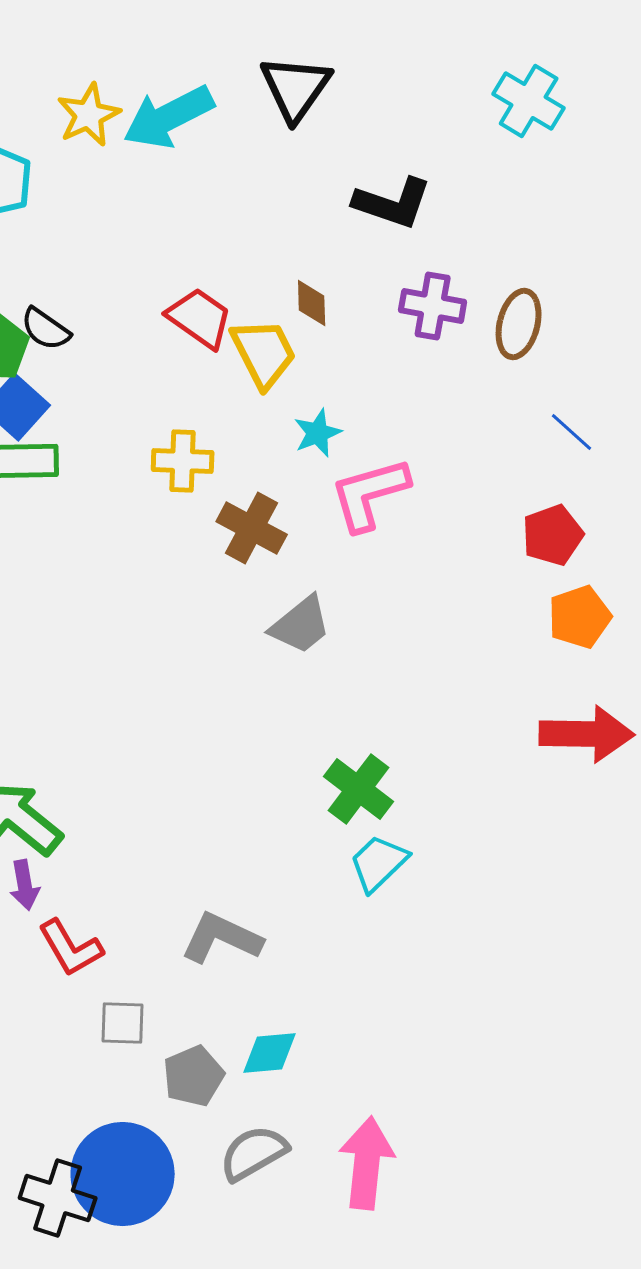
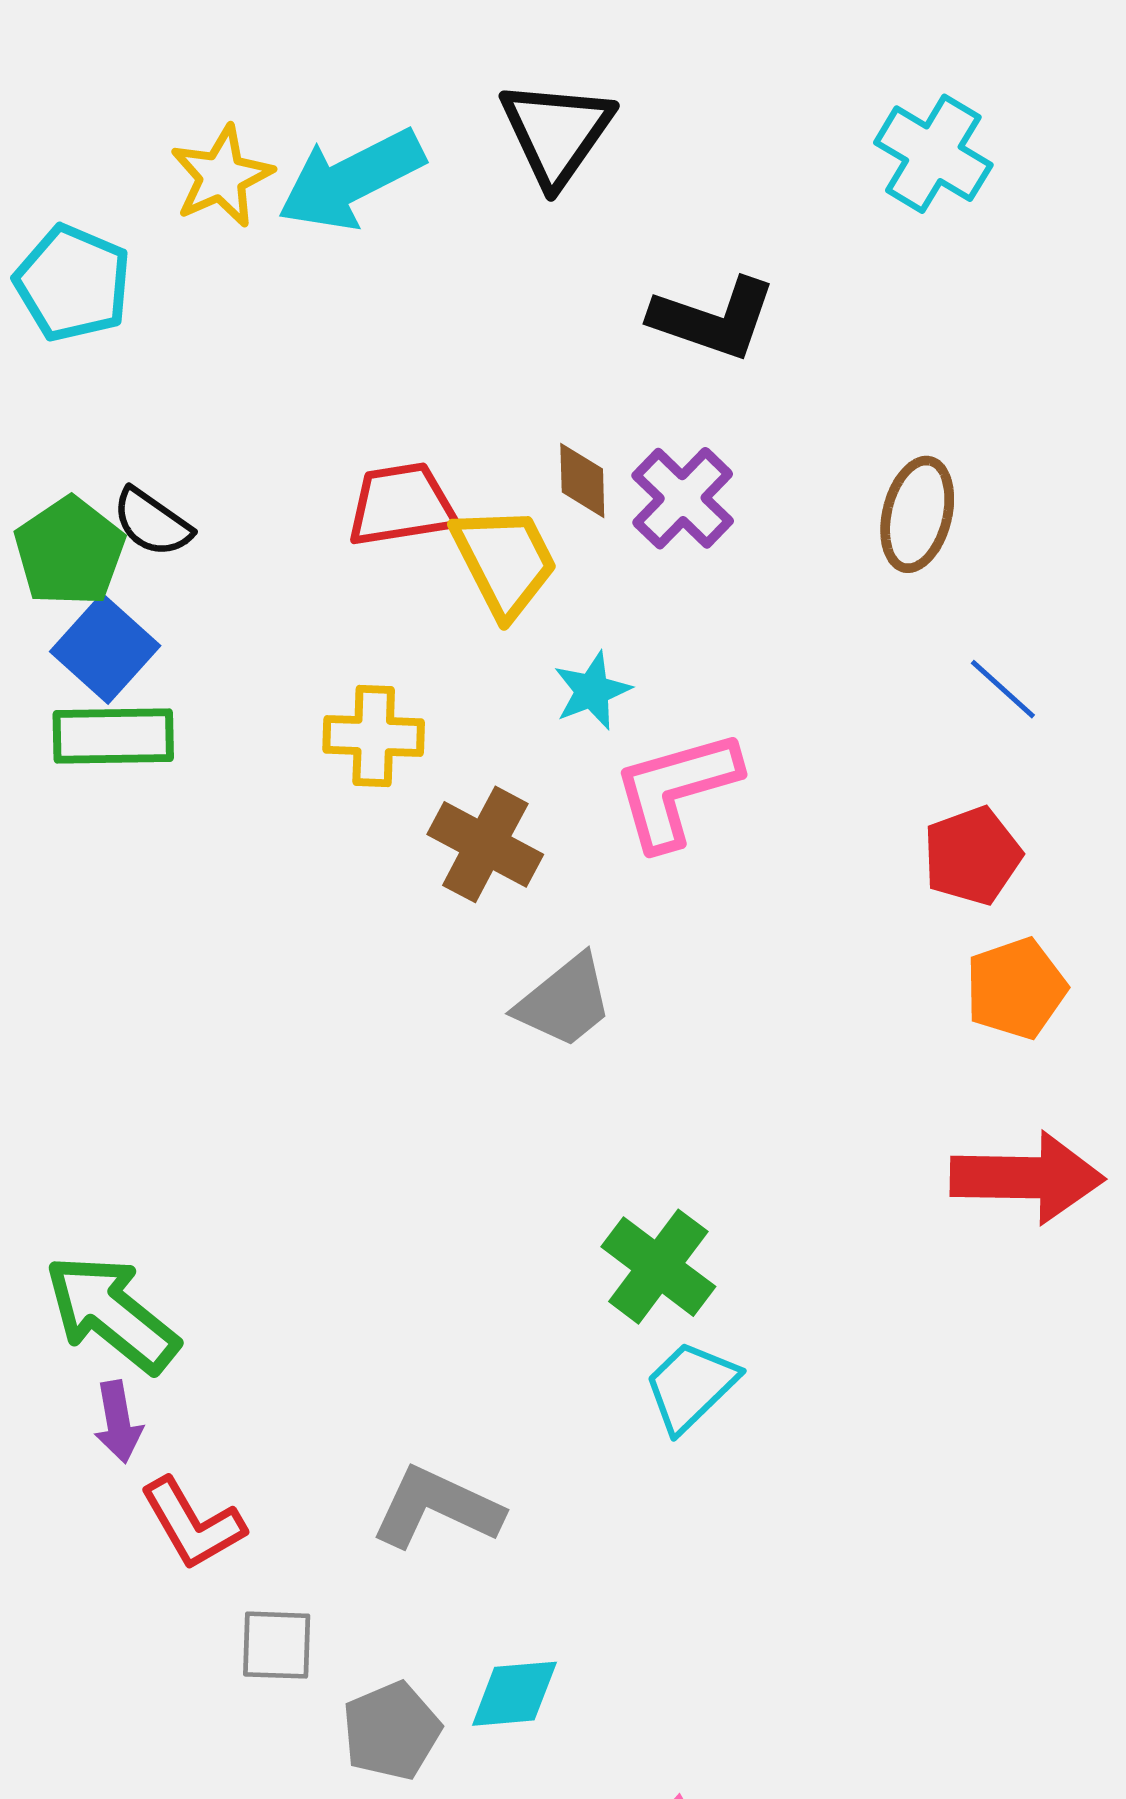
purple cross: (433, 306) -> (683, 498), moved, turned 34
red trapezoid: (200, 318) -> (401, 505), turned -44

